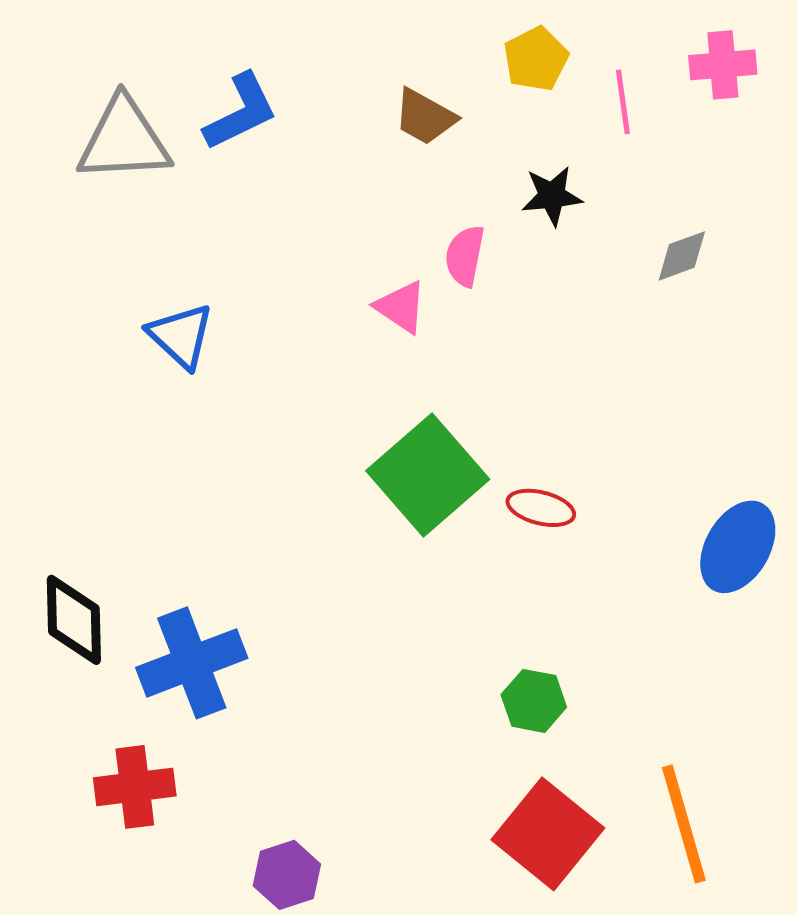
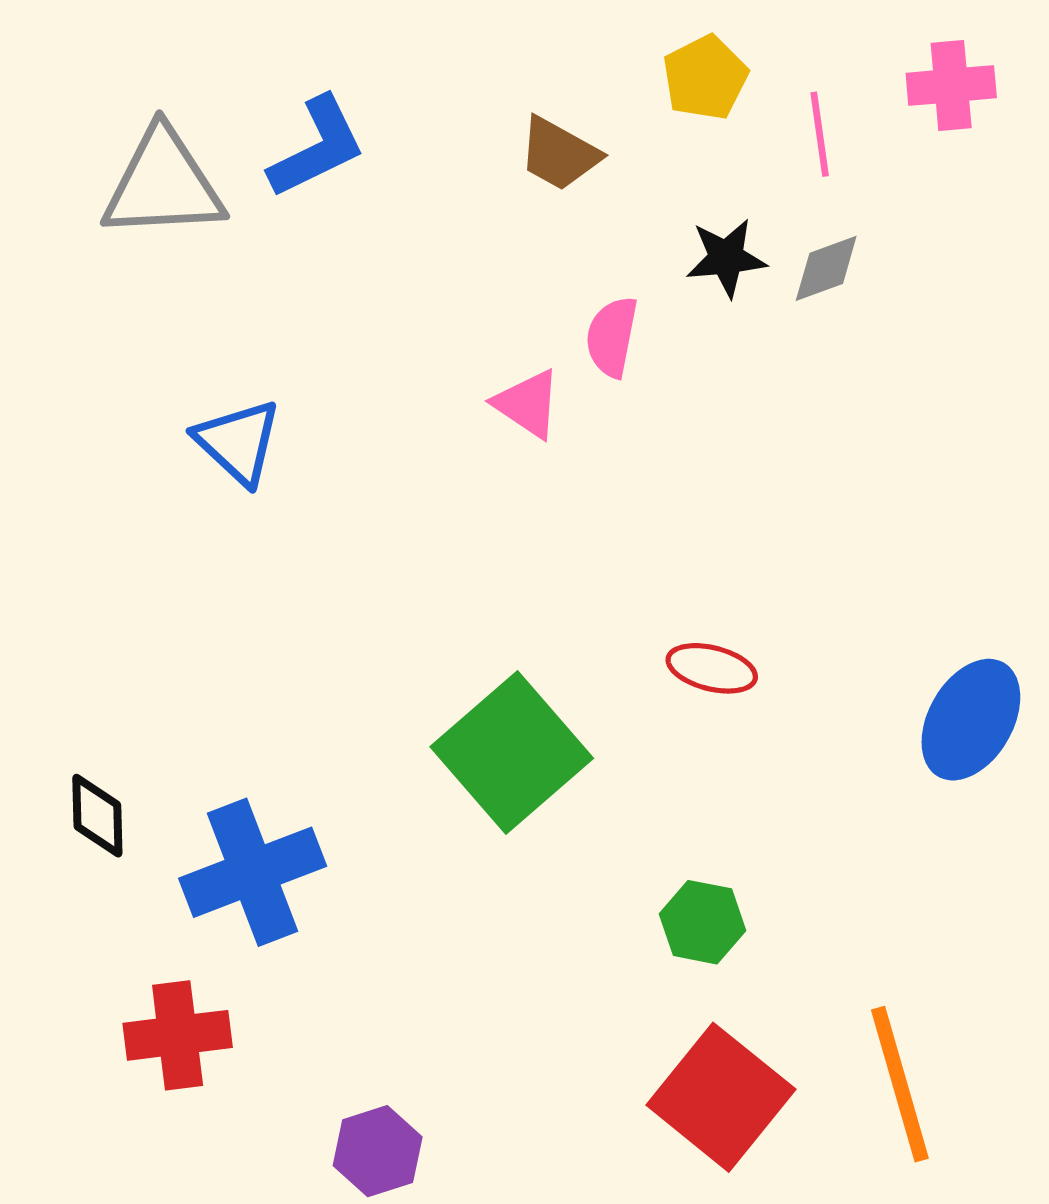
gray diamond: (682, 256) -> (826, 268), moved
green square: (428, 475) -> (512, 753), moved
black diamond: (74, 620) -> (97, 816), size x0.7

